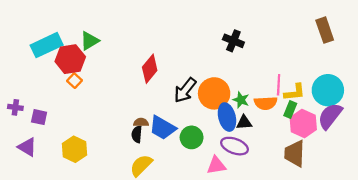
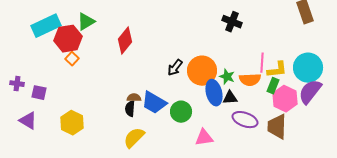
black cross: (233, 41) -> (232, 22), moved
red diamond: (150, 69) -> (125, 41), moved
black arrow: (185, 90) -> (175, 68), size x0.7
purple ellipse: (234, 146) -> (245, 120), moved

